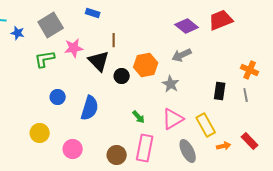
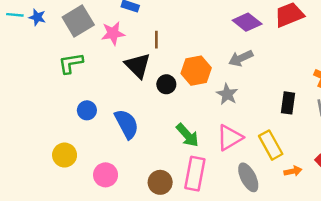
blue star: (18, 33) -> (37, 17), moved
pink star: (74, 48) -> (113, 33), moved
blue semicircle: (90, 108) -> (127, 124), turned -45
green arrow: (139, 117) -> (187, 135), size x1.5

